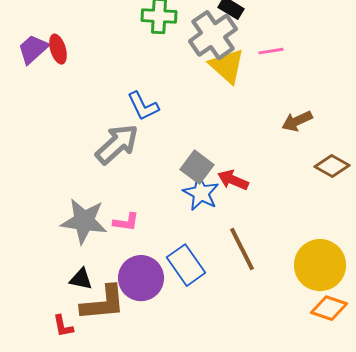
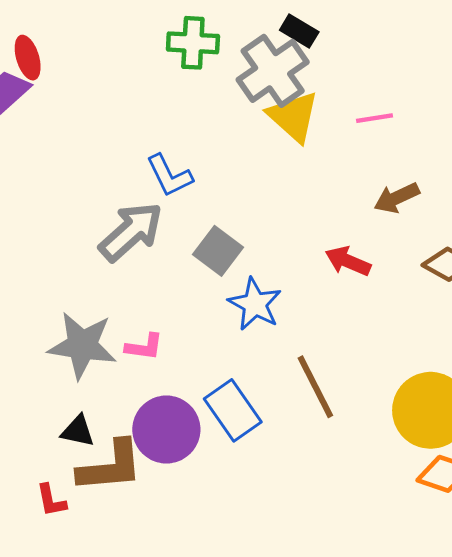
red ellipse: (58, 49) -> (28, 58), moved
pink line: (271, 51) -> (374, 118), moved
gray square: (197, 167) -> (218, 251), moved
red arrow: (233, 180) -> (348, 261), moved

